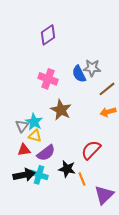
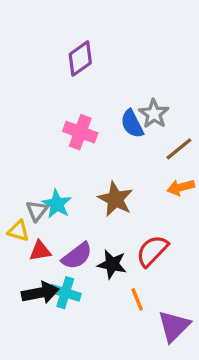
gray star: (92, 68) -> (154, 114), turned 30
brown star: (61, 110) -> (115, 199), moved
yellow triangle: (35, 136) -> (18, 231), moved
black star: (67, 169) -> (112, 264), moved

